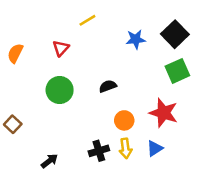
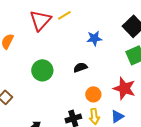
blue star: (136, 39) -> (94, 38), moved
red triangle: (61, 48) -> (40, 20), moved, size x1.6

